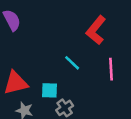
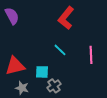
red L-shape: (96, 30) -> (66, 18), moved

